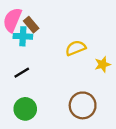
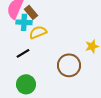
yellow semicircle: (76, 48) -> (38, 32), moved
brown circle: (83, 105) -> (69, 65), moved

